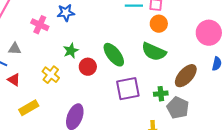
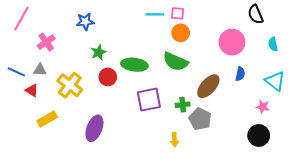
pink cross: (40, 25) -> (46, 42), moved, turned 30
gray triangle: (15, 49) -> (40, 70), moved
green star: (71, 51) -> (99, 52), moved
green ellipse: (114, 55) -> (134, 65), turned -45
yellow cross: (51, 75) -> (70, 85), size x1.4

